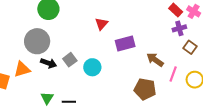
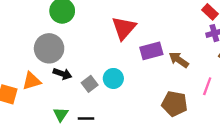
red triangle: (101, 24) -> (124, 28), size x1.6
gray square: (70, 60) -> (90, 84), moved
brown arrow: (155, 60) -> (179, 60), moved

